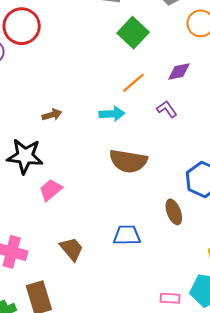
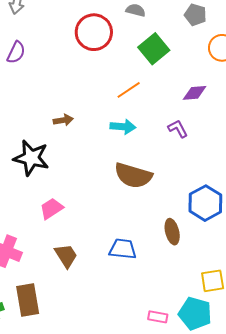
red circle: (22, 26) -> (94, 32), moved
orange line: (133, 83) -> (129, 90), moved
pink trapezoid: (51, 190) -> (52, 209), moved

